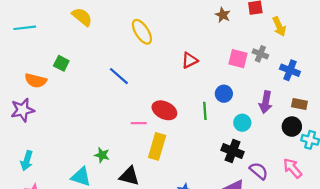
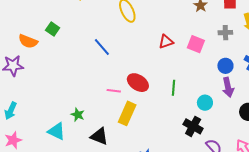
gray cross: (260, 54) -> (225, 33), moved, turned -32
pink square: (238, 59) -> (196, 44), moved
blue circle: (224, 94) -> (225, 66), moved
purple arrow: (266, 102) -> (228, 87), turned -30

